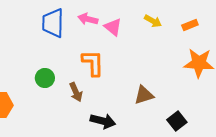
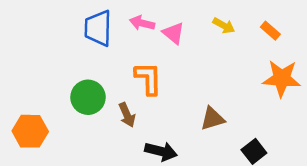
orange rectangle: (190, 25) -> (270, 31), turned 63
green circle: (45, 78) -> (88, 97), size x1.4

